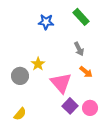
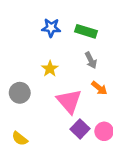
green rectangle: (81, 17) -> (86, 31), moved, turned -30
yellow star: (38, 64) -> (50, 69), moved
yellow semicircle: (20, 114) -> (20, 139), turned 88

